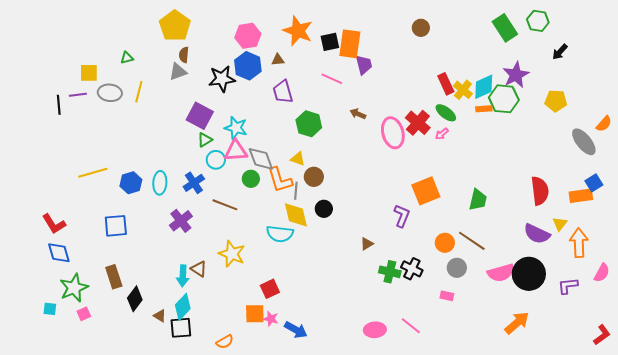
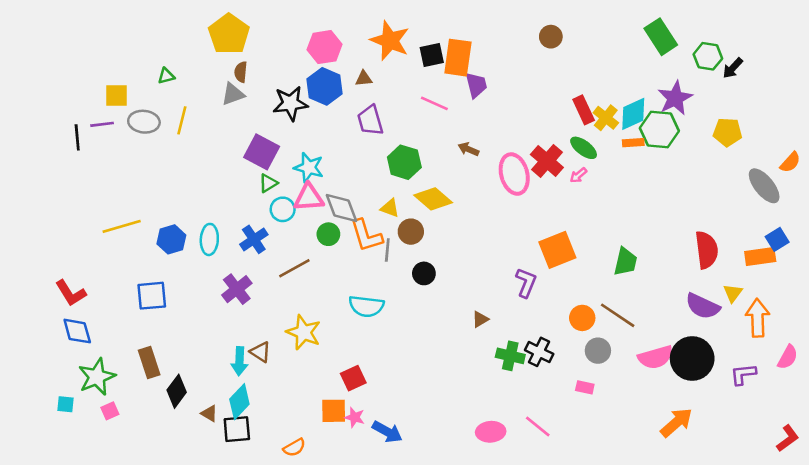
green hexagon: (538, 21) -> (708, 56), moved
brown line: (225, 205) -> (294, 268), turned -50
yellow diamond: (296, 215) -> (433, 199), moved, turned -36

